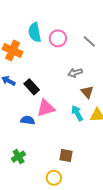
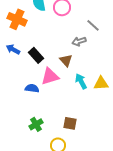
gray line: (89, 41) -> (93, 25), moved
brown triangle: (87, 92) -> (66, 60), moved
green cross: (19, 157) -> (36, 124), moved

